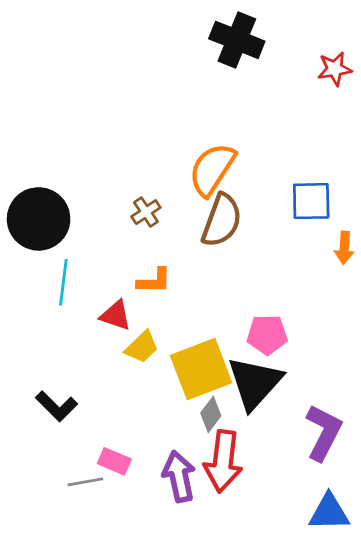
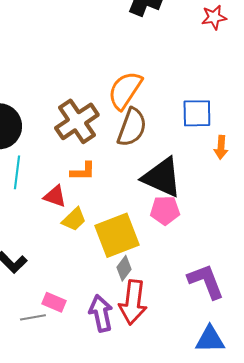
brown cross: (146, 212) -> (77, 121), size x2.0
black triangle: (255, 383) -> (162, 177), moved, turned -48
purple L-shape: (324, 432) -> (206, 281), turned -48

